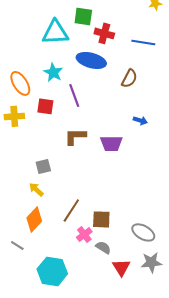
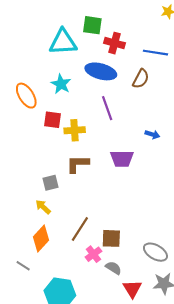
brown semicircle: (129, 78) -> (141, 79), moved
purple line: (74, 95) -> (107, 108), moved
yellow cross: (14, 116) -> (75, 130), moved
brown L-shape: (75, 136) -> (78, 164), moved

